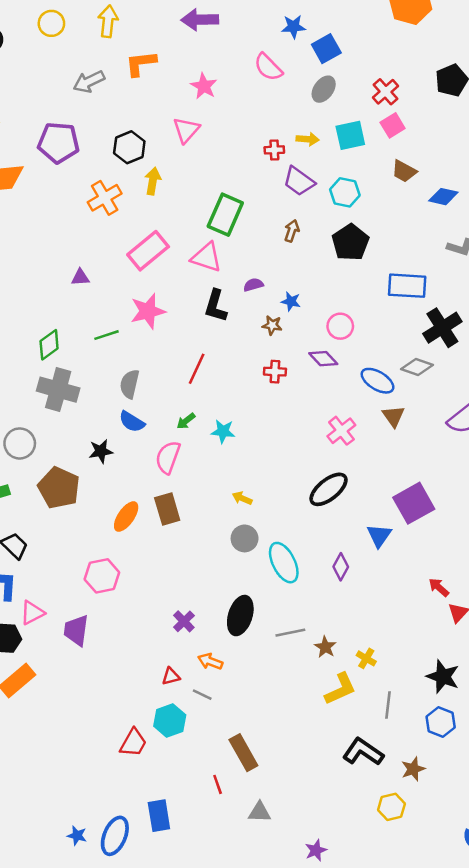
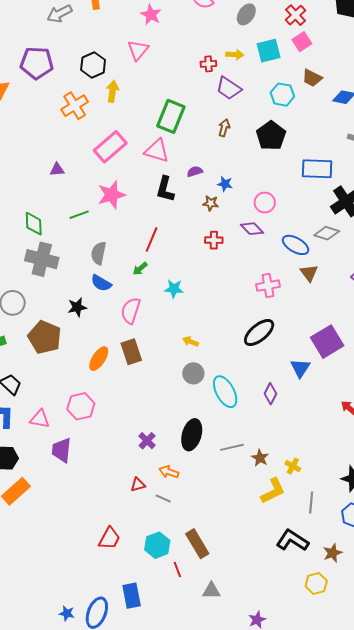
cyan hexagon: (345, 192) -> (282, 95), moved
green diamond: (49, 345) -> (34, 224), turned -55
green arrow: (186, 421) -> (140, 269), moved
pink cross: (341, 431) -> (268, 286), turned 30
pink triangle: (32, 613) -> (40, 419), moved, turned 40
cyan hexagon: (170, 720) -> (157, 545), moved

